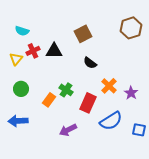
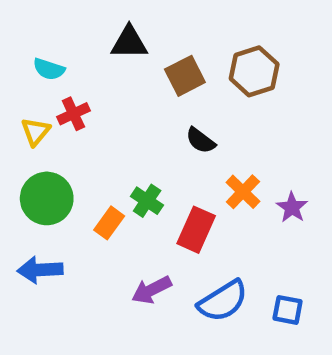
brown hexagon: (131, 28) -> (254, 71), moved
black triangle: (54, 51) -> (129, 42), moved
green circle: (21, 89) -> (47, 198), size x1.5
blue semicircle: (111, 121) -> (223, 301), moved
blue square: (139, 130) -> (288, 310), moved

